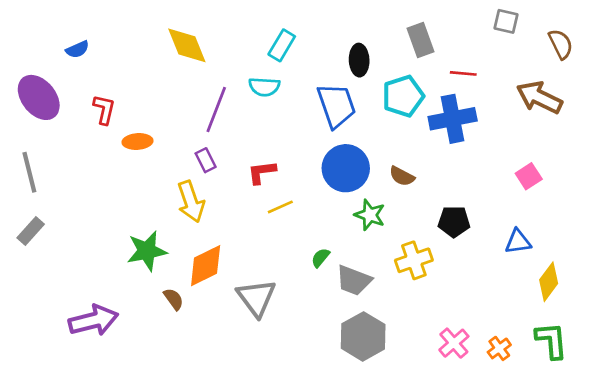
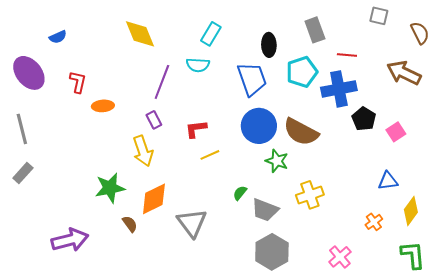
brown semicircle: (402, 176) -> (301, 132), size x1.8
black pentagon: (454, 222) -> (364, 119), moved, turned 30
orange cross: (499, 348) -> (374, 222), moved

